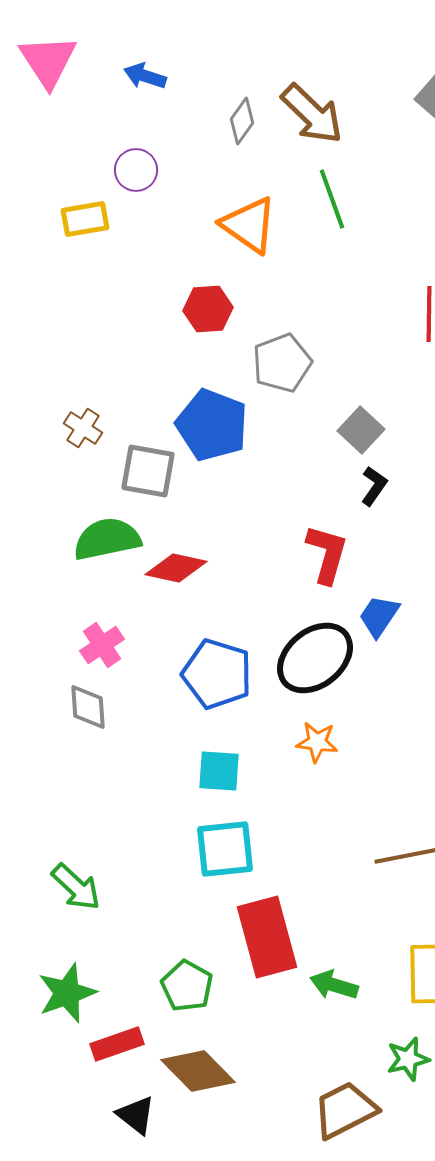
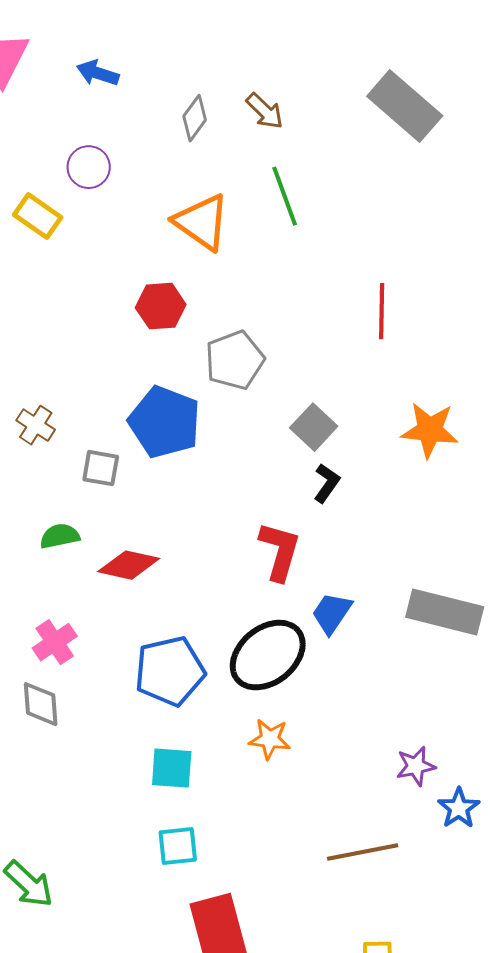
brown arrow: (312, 114) -> (265, 111), size x0.6
yellow rectangle: (85, 219) -> (38, 216), turned 45
gray square: (148, 471) -> (101, 468), size x0.7
green semicircle: (107, 539) -> (60, 536), size x0.6
blue pentagon: (217, 674) -> (170, 671), turned -30
cyan square: (225, 849) -> (178, 846), size x0.7

